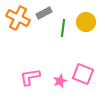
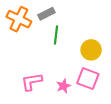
yellow circle: (86, 22) -> (91, 50), moved
green line: (63, 28) -> (56, 35), moved

